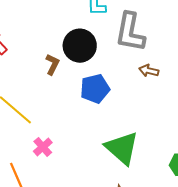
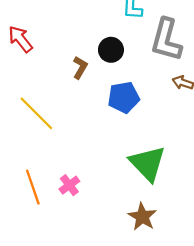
black circle: (80, 46) -> (111, 50), size x0.7
pink cross: (43, 147) -> (69, 185), moved

